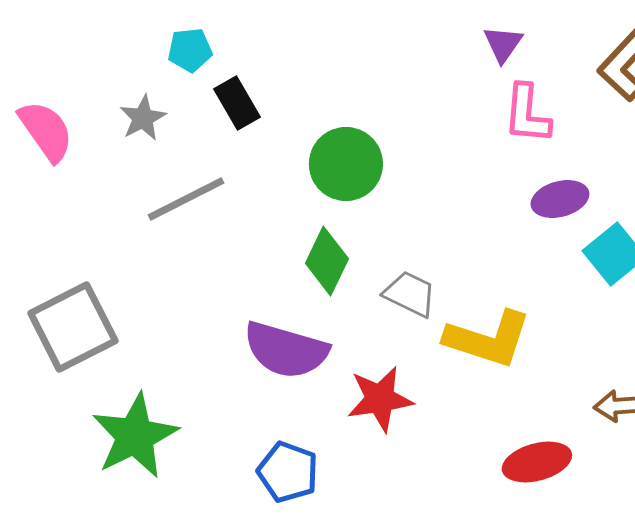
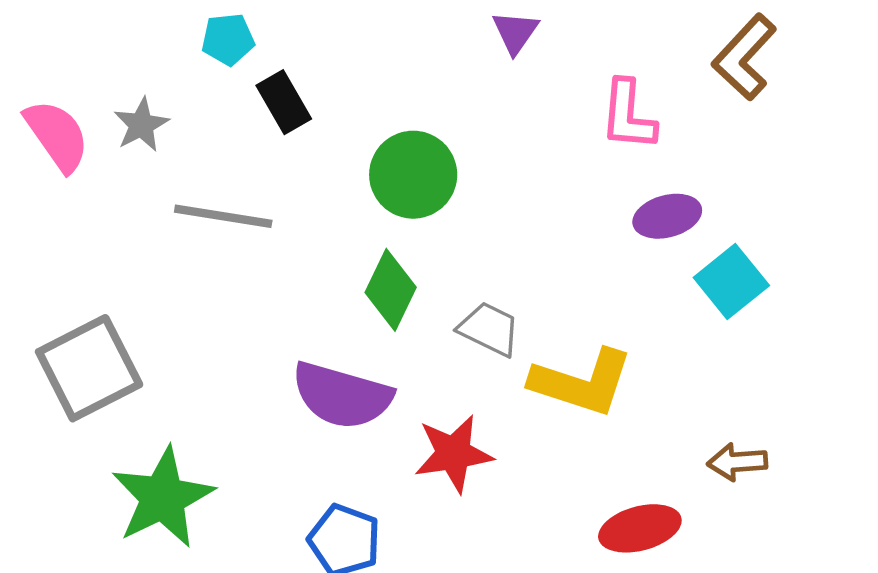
purple triangle: (503, 44) -> (515, 32), moved
gray star: (143, 118) -> (141, 125), moved
gray line: (186, 199) -> (223, 216), turned 36

